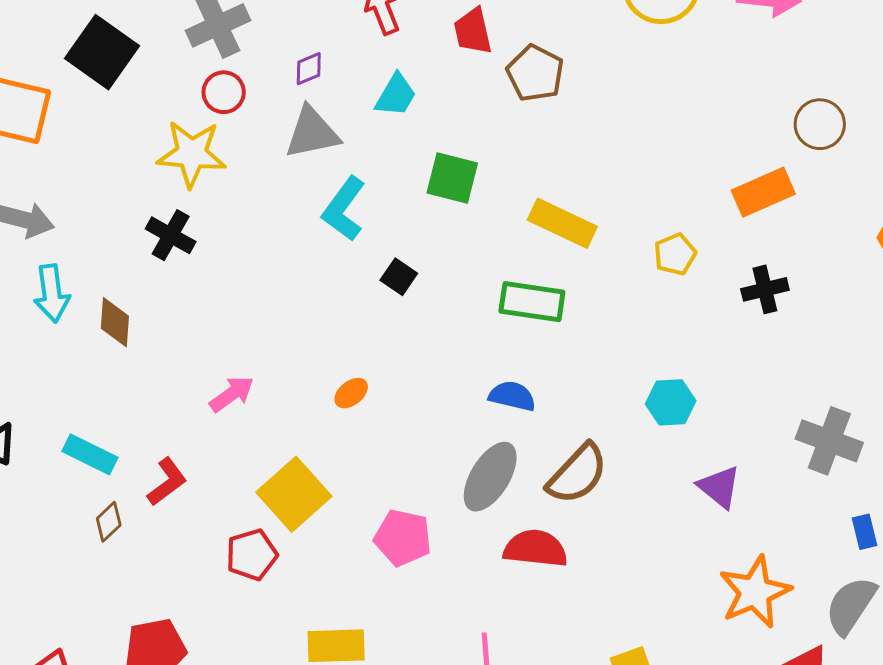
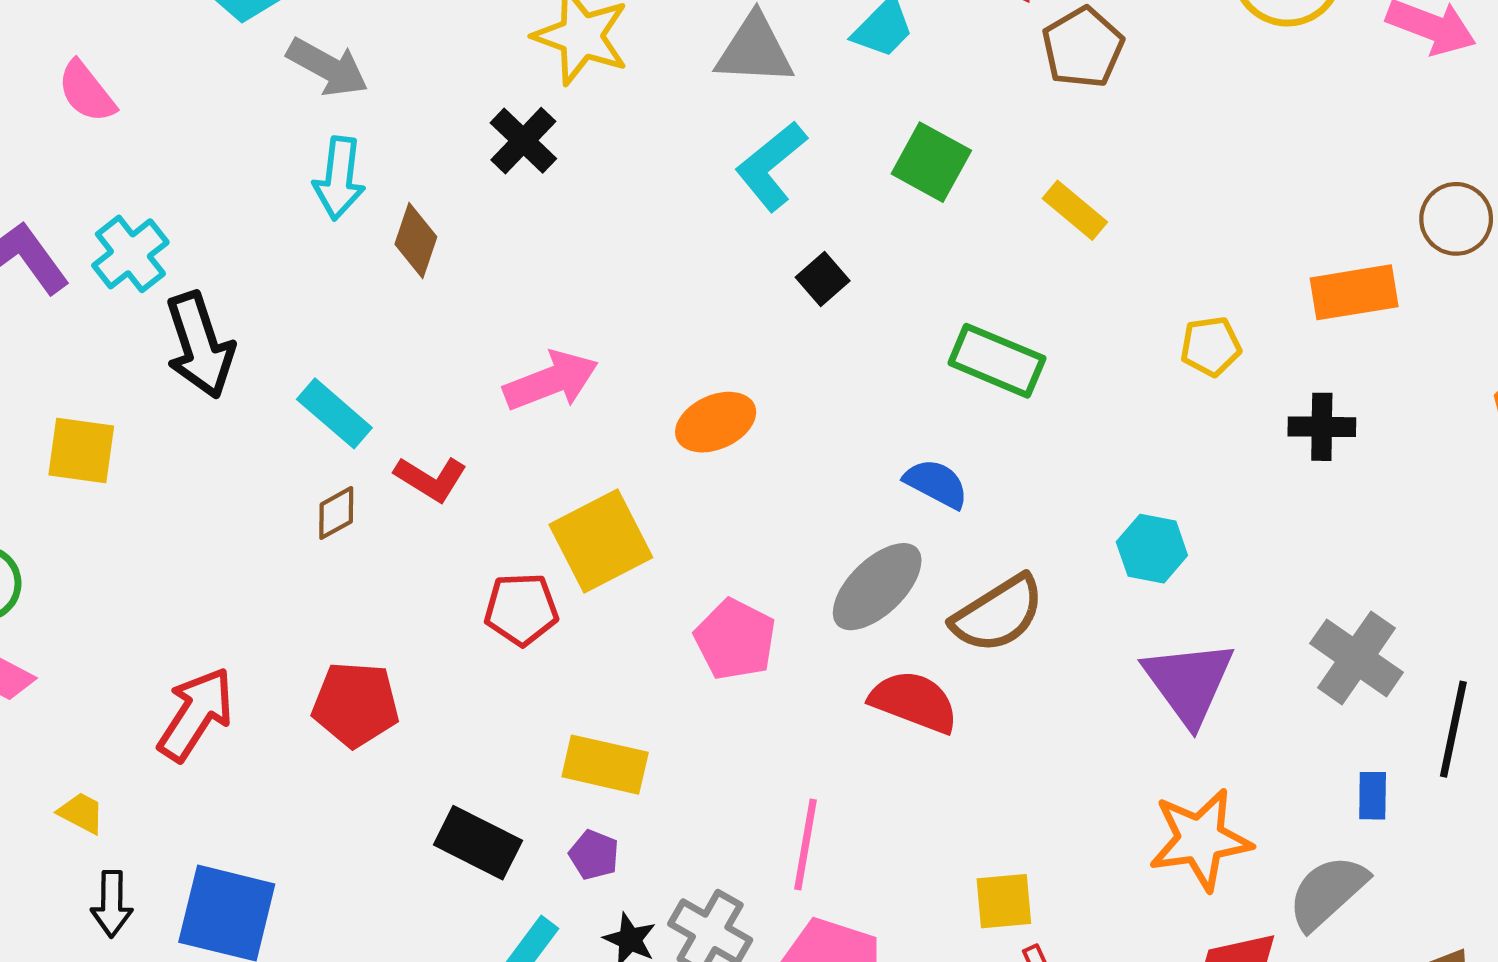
yellow rectangle: (562, 223) -> (1075, 210), moved, size x0.7
orange ellipse: (351, 393) -> (716, 422), size x1.6
pink arrow: (232, 394) -> (551, 381), size x1.4
red L-shape: (167, 482) -> (431, 479), turned 54
purple triangle: (719, 487) -> (1189, 682), size x1.5

